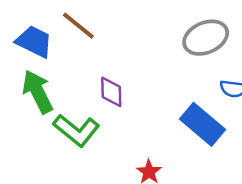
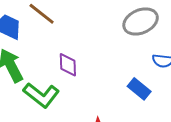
blue rectangle: (202, 124) -> (139, 89), size x0.7

